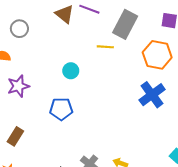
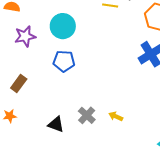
cyan circle: (71, 71) -> (63, 26), moved, size x1.6

